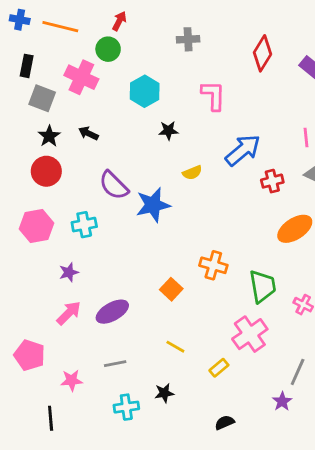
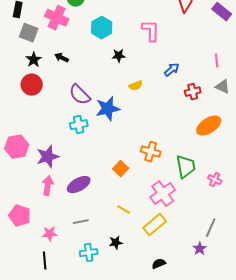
blue arrow: (243, 150) -> (172, 70), size x0.6
cyan cross: (84, 225) -> (79, 125), moved
pink hexagon: (36, 226) -> (17, 147), moved
purple star: (69, 272) -> (48, 157), size x1.6
pink arrow: (69, 313) -> (48, 186), turned -36
pink cross: (250, 334) -> (163, 194), moved
yellow rectangle: (219, 368) -> (155, 225), size x1.6
black line: (51, 418) -> (45, 261), moved

